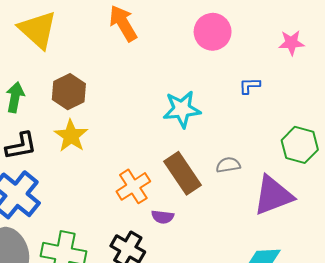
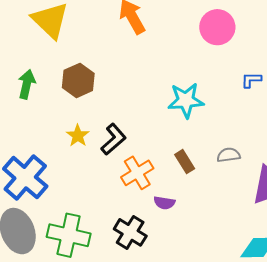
yellow star: (71, 136) -> (78, 136), moved, size x0.7
black L-shape: (21, 146) -> (114, 139), moved, turned -32
brown rectangle: (182, 173) -> (185, 162), size x0.6

